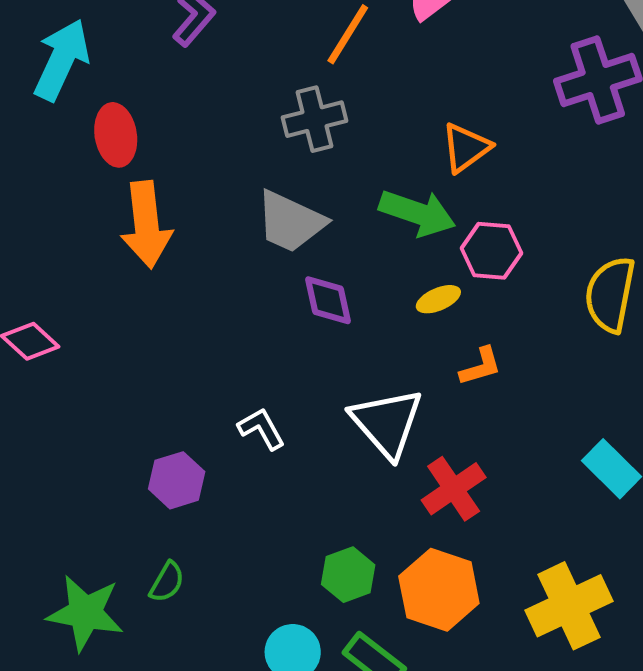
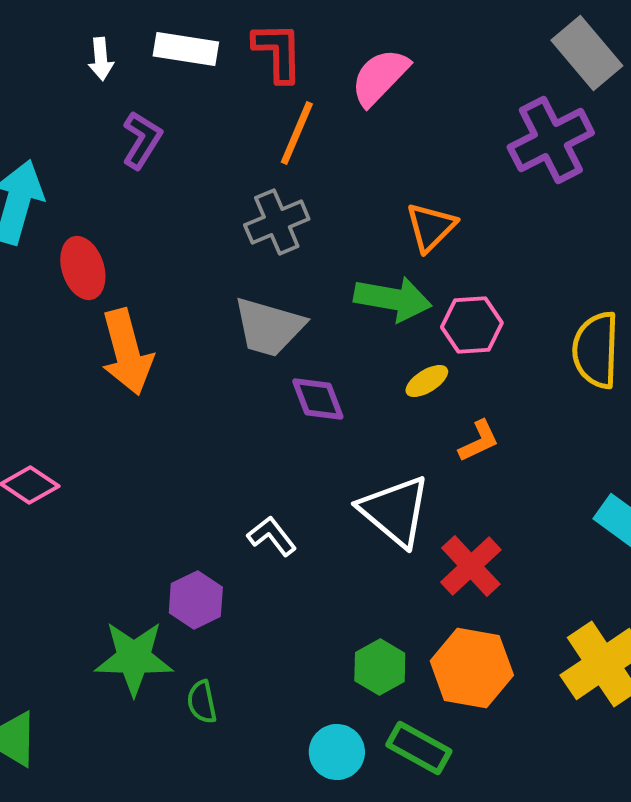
green semicircle: (167, 582) -> (202, 702), turned 147
green star: (85, 613) -> (134, 658), moved

